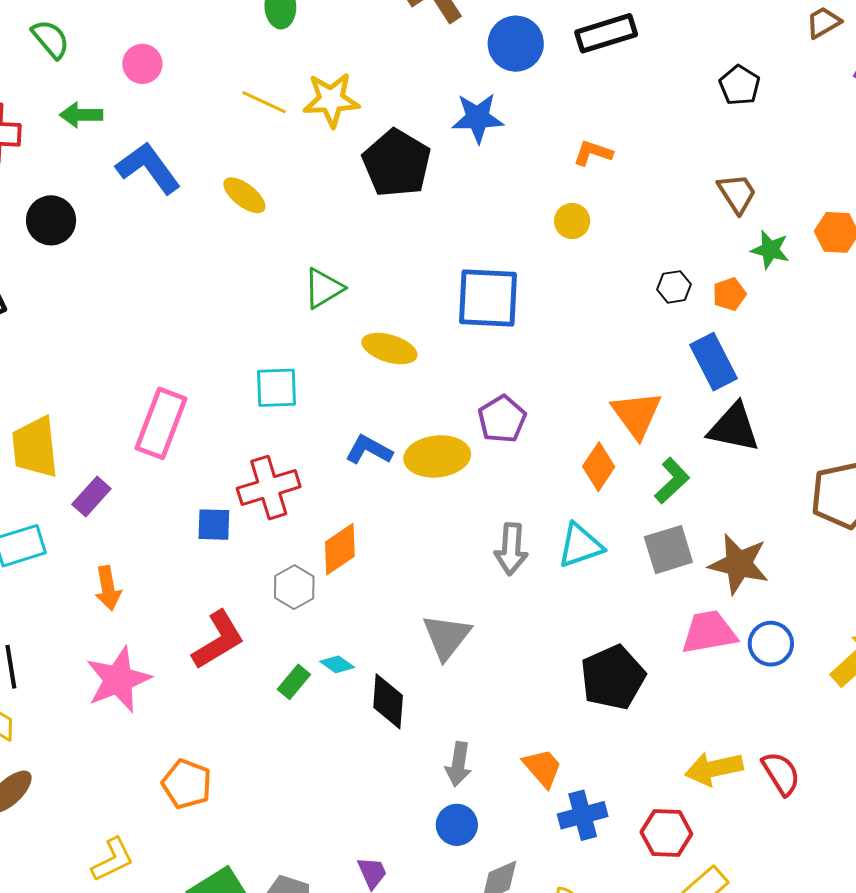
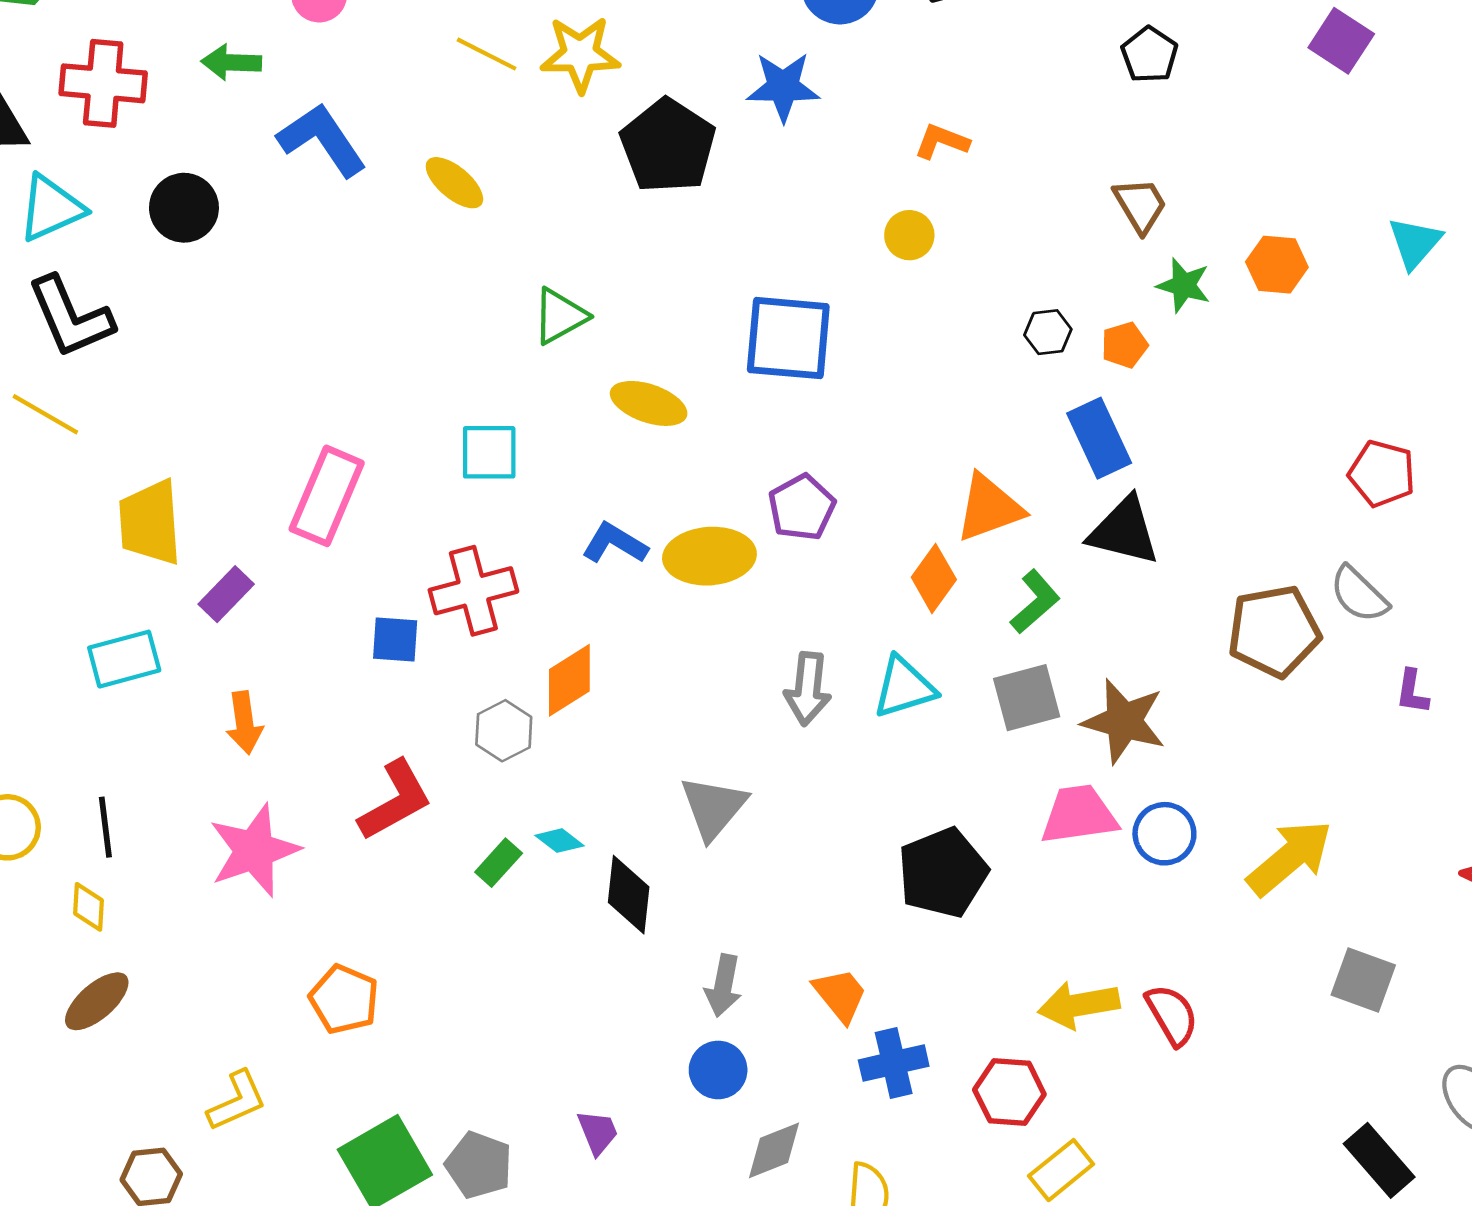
orange triangle: (637, 415) -> (989, 508), turned 44

